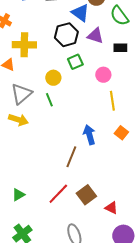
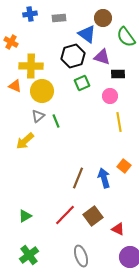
black rectangle: (120, 48) -> (118, 74), moved
yellow circle: (53, 78) -> (42, 91), moved, size x1.5
gray triangle: (21, 94) -> (38, 116), moved, size x0.6
yellow arrow: (18, 120) -> (25, 141), turned 120
orange square: (121, 133) -> (124, 166), moved
blue arrow: (89, 135) -> (104, 178), moved

